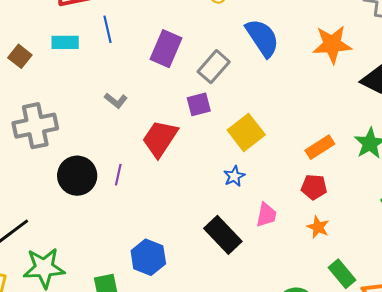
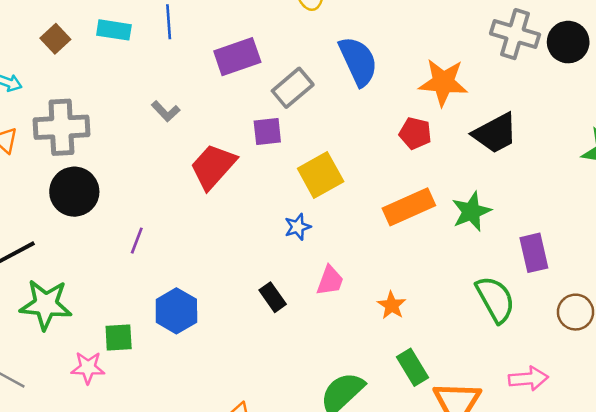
purple rectangle: (166, 49) -> (237, 57), turned 39
orange rectangle: (320, 147) -> (409, 207), size x1.4
purple line: (118, 175) -> (137, 241), moved
black circle: (77, 176) -> (74, 192), moved
red pentagon: (314, 187) -> (415, 133), moved
black rectangle: (223, 235) -> (273, 297), size x0.6

